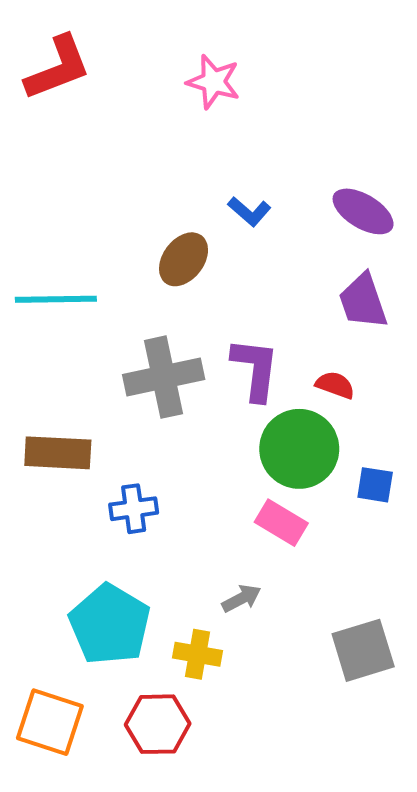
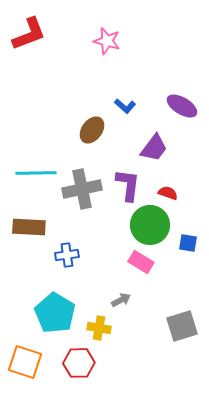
cyan line: (56, 299) -> (36, 173), moved
purple trapezoid: (363, 301) -> (154, 148), moved, turned -124

